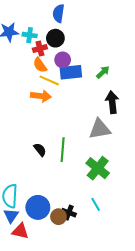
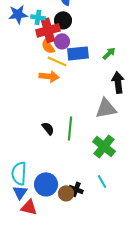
red cross: (40, 48) -> (48, 30), size x1.6
purple circle: (63, 60) -> (62, 41), moved

